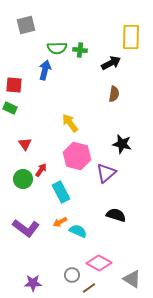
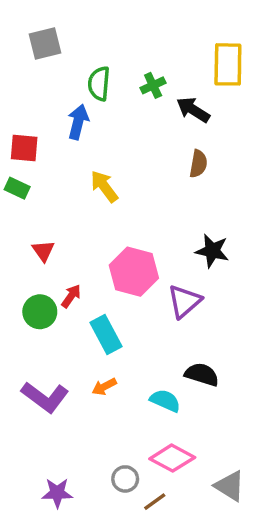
green semicircle: (57, 48) -> (99, 84), turned 96
green cross: (80, 50) -> (153, 85), moved, turned -32
black arrow: (111, 63) -> (193, 110), turned -120
yellow arrow: (70, 123) -> (104, 186), moved
cyan semicircle: (78, 231) -> (165, 401), moved

